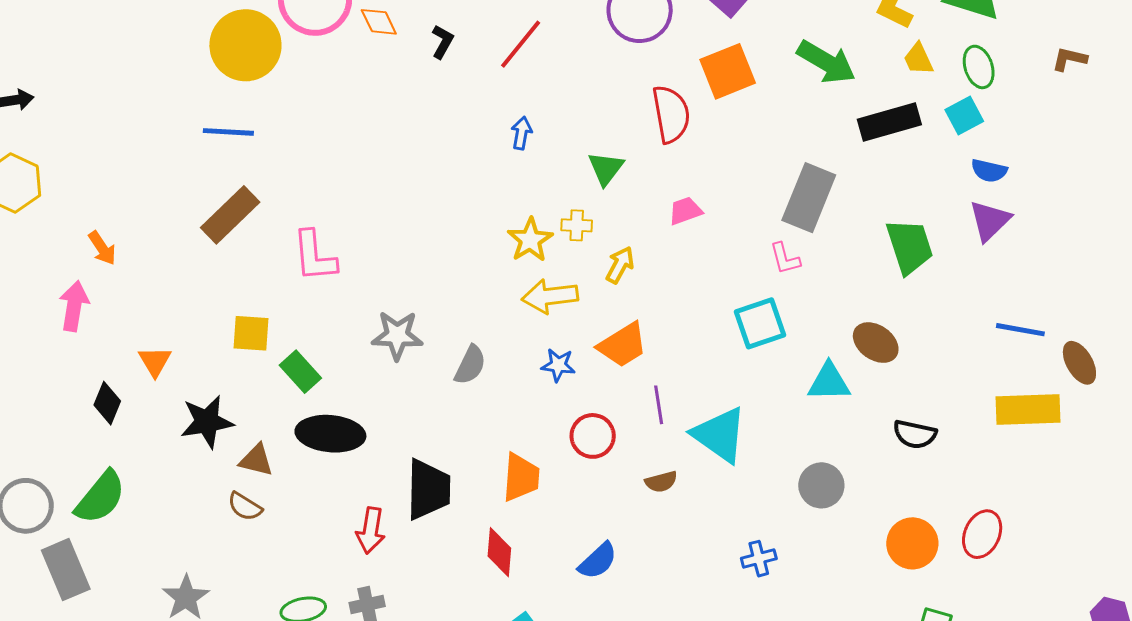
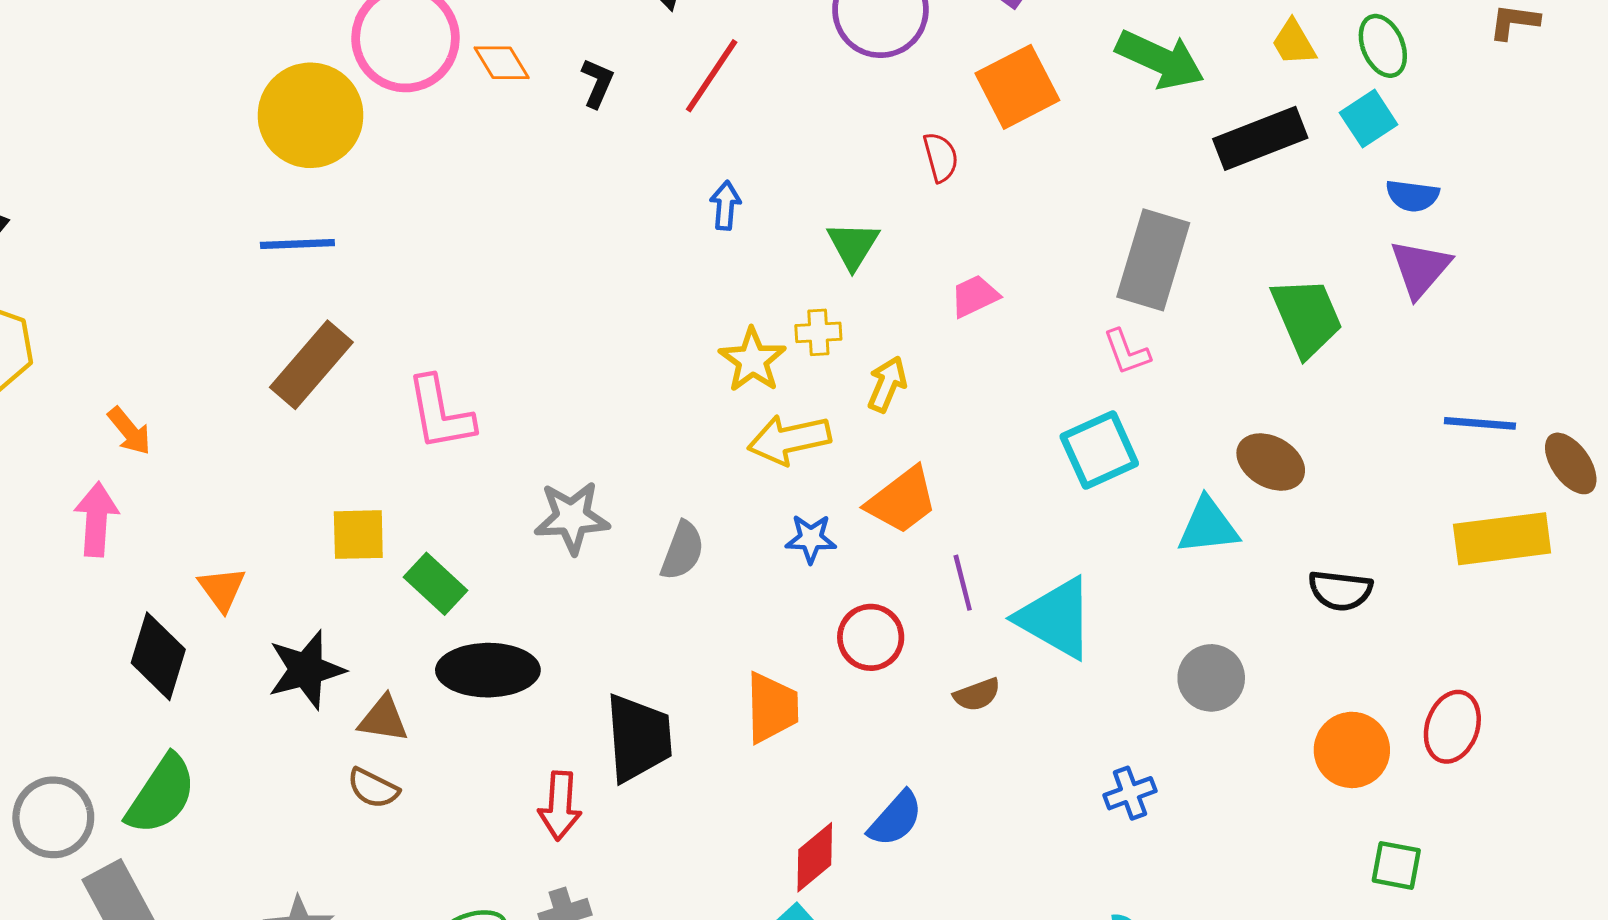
red semicircle: (671, 114) -> (941, 157), size x0.6
black diamond: (107, 403) -> (158, 656), size x1.4
red diamond: (499, 552) -> (815, 857), moved, turned 51

